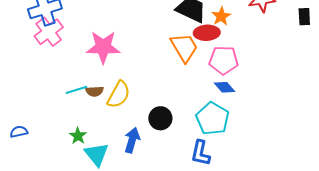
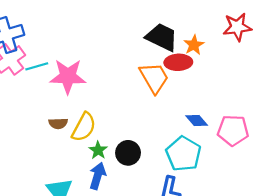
pink pentagon: (224, 60) -> (233, 130), moved
cyan line: (76, 90) -> (37, 66), moved
green star: (78, 136) -> (98, 150), moved

